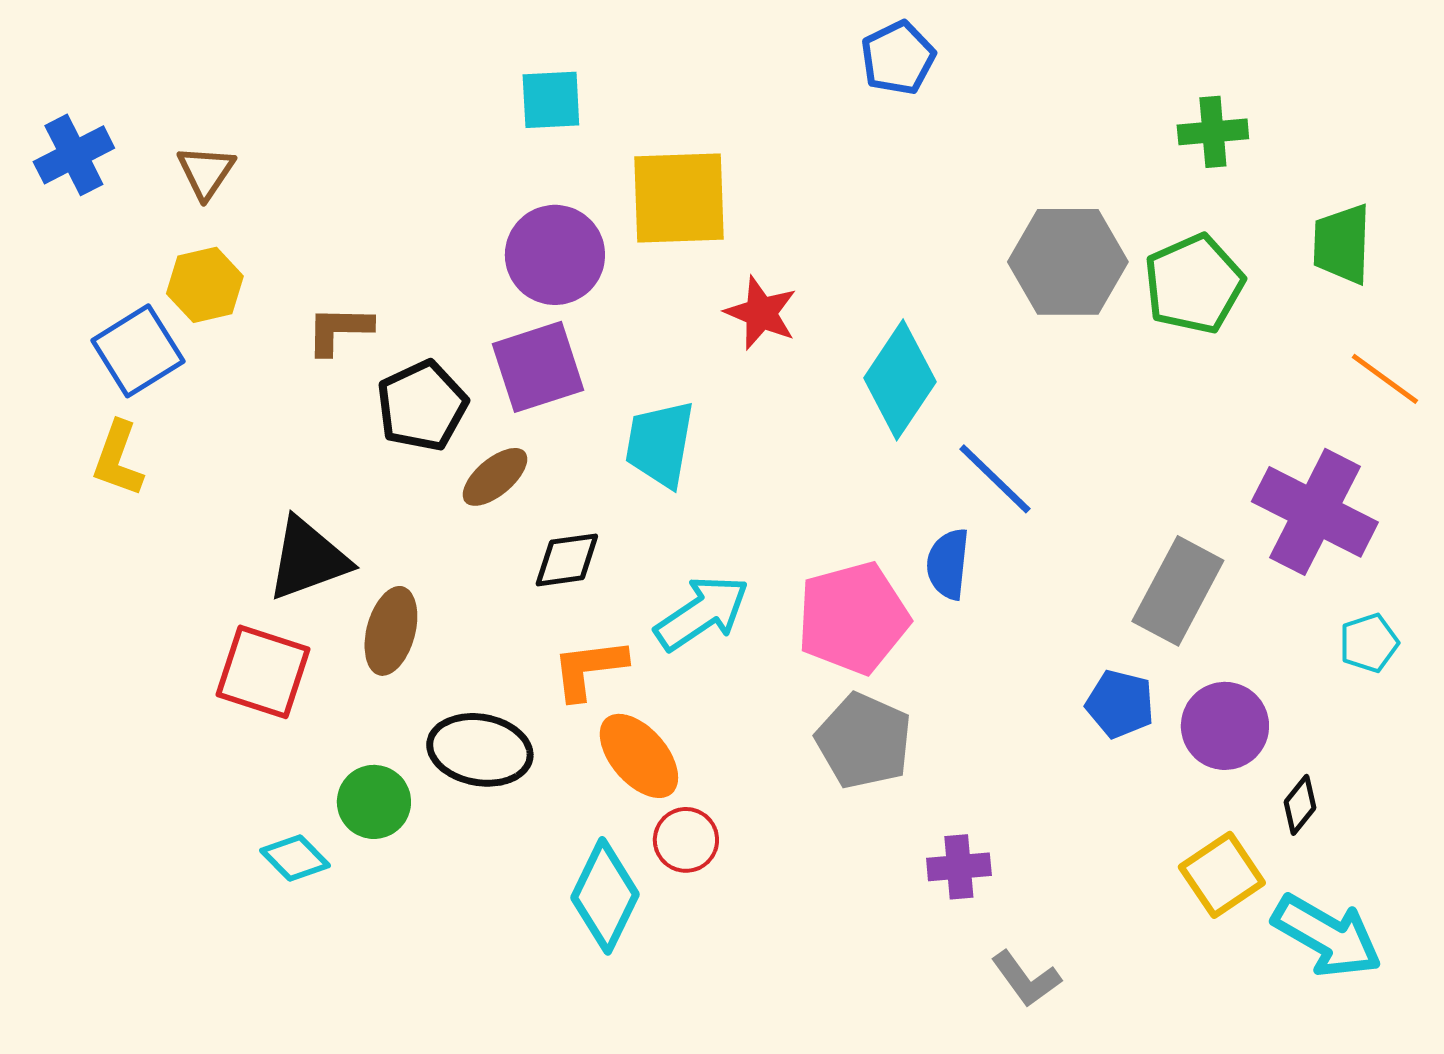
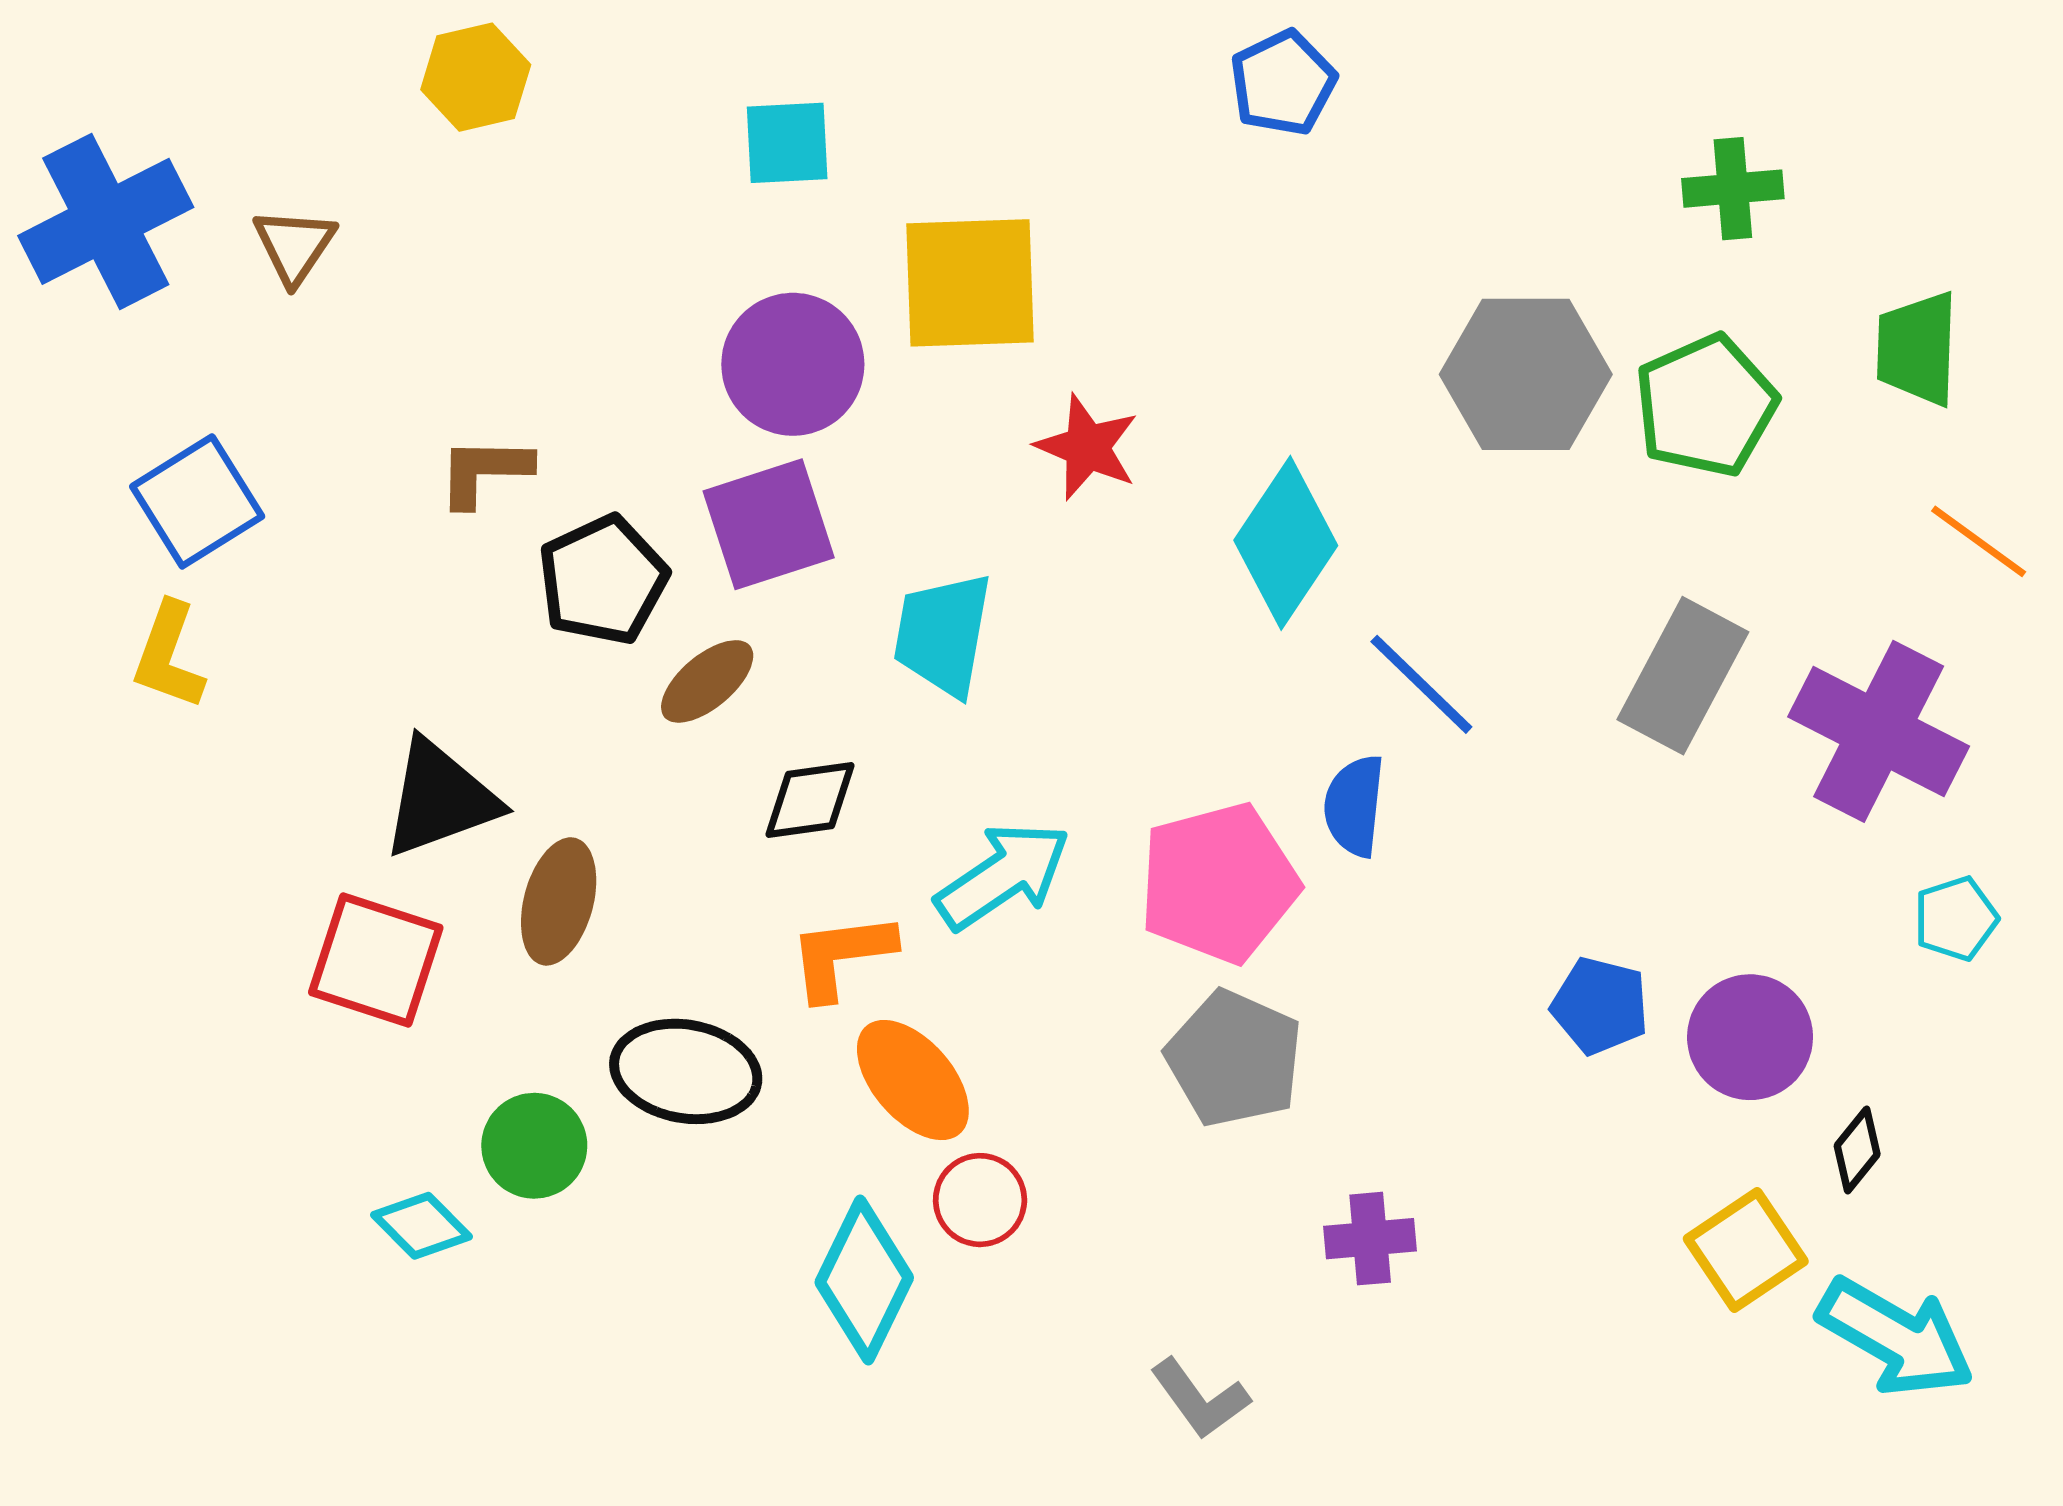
blue cross: (74, 155) -> (106, 221), size x1.5
yellow hexagon: (205, 285) -> (476, 77), moved
gray rectangle: (1178, 591) -> (1683, 676), moved
gray L-shape: (1026, 979) -> (1200, 1399), moved

